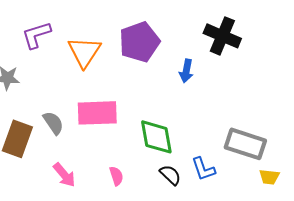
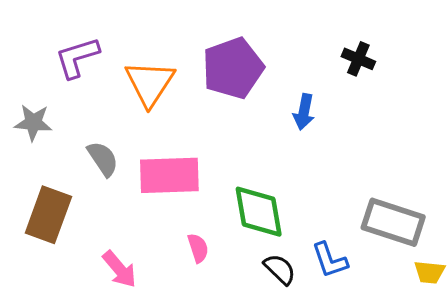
black cross: (222, 36) -> (358, 59), size x0.6
gray semicircle: (53, 123) -> (103, 159), moved
pink semicircle: (116, 176) -> (198, 248), moved

